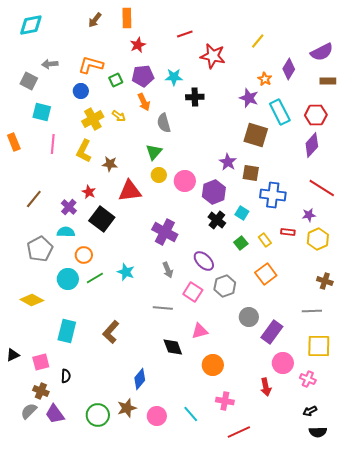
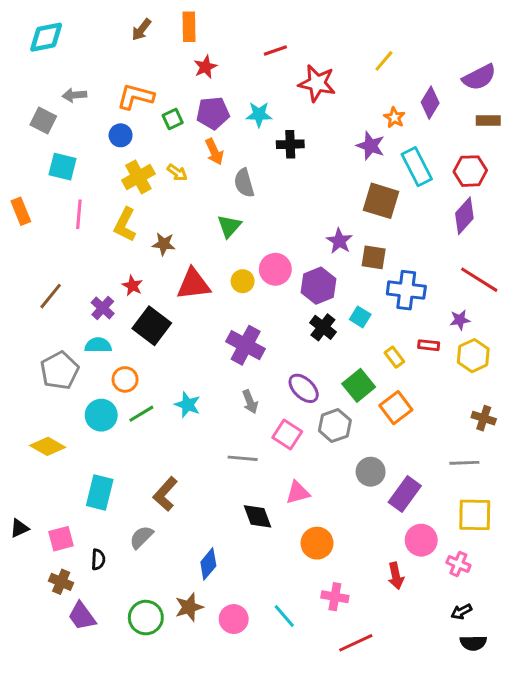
yellow circle: (159, 175) -> (243, 281), moved
green square: (241, 243) -> (359, 385), moved, size x1.5
gray semicircle: (29, 411) -> (141, 537), moved

